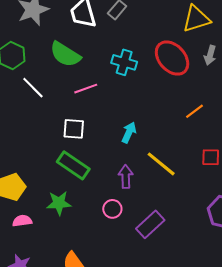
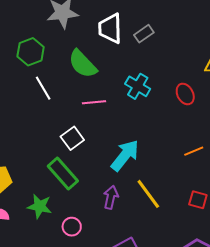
red ellipse: (172, 58) -> (185, 94), size x0.6
white square: (74, 129) -> (72, 138), turned 35
cyan arrow: (129, 132) -> (125, 155), size x1.6
pink circle: (112, 209) -> (72, 227), moved

